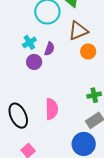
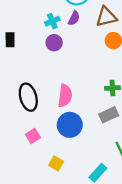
purple semicircle: (49, 49) -> (74, 18), moved
blue circle: (84, 144) -> (70, 125), moved

